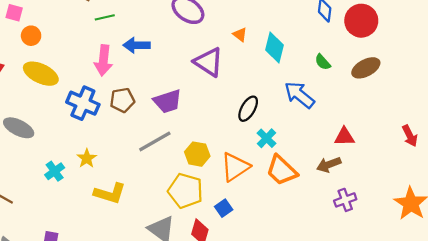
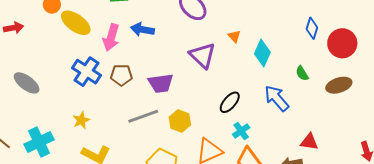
yellow ellipse: (41, 74) -> (76, 23), moved
yellow hexagon: (197, 154) -> (180, 121), moved
cyan cross: (55, 171) -> (39, 142), moved, size x1.6

